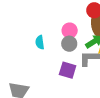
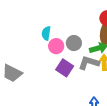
pink circle: (70, 31) -> (56, 46), moved

